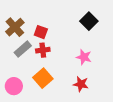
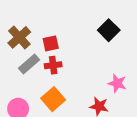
red square: (41, 32) -> (51, 43), turned -32
pink star: (84, 57) -> (117, 83), moved

